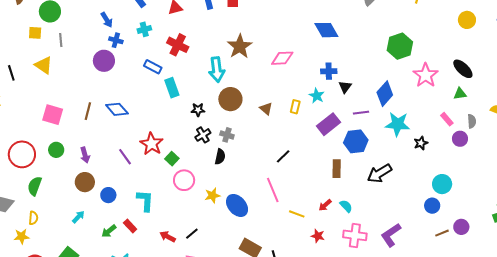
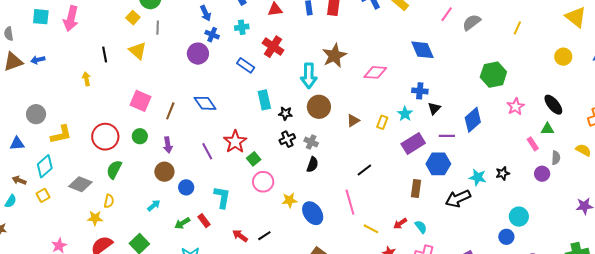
yellow square: (35, 33) -> (133, 18), turned 32
pink star: (426, 75) -> (516, 107), size x0.7
cyan rectangle: (172, 88) -> (264, 100), moved
brown triangle: (266, 109) -> (353, 121), turned 40
brown line: (88, 111) -> (170, 111), moved
pink rectangle: (447, 119) -> (533, 144), moved
cyan star: (398, 124) -> (478, 177), moved, size x0.7
black semicircle: (220, 157) -> (313, 165), moved

